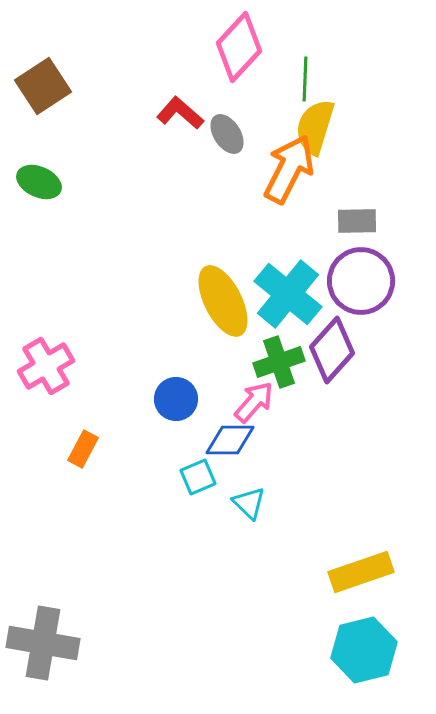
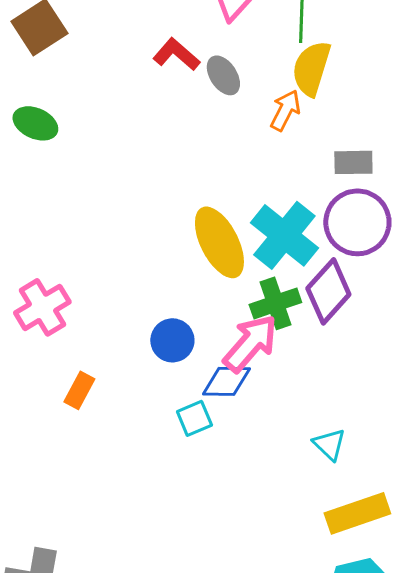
orange arrow: (289, 169) -> (285, 110), size x0.6
pink arrow: (254, 402) -> (250, 343), size x1.4
cyan triangle: (249, 503) -> (329, 444), moved

